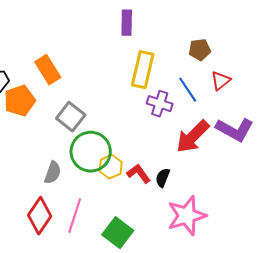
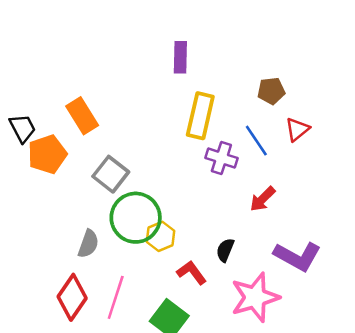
purple L-shape: (235, 130) -> (297, 256), moved
red arrow: (193, 137) -> (263, 199), size x0.6
red L-shape: (139, 174) -> (192, 272), moved

